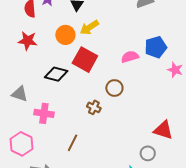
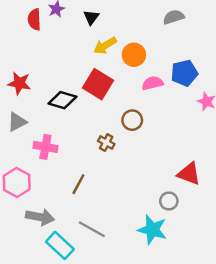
orange circle: (65, 35) -> (134, 55), moved
red star: (28, 41) -> (19, 83), moved
gray triangle: (20, 94) -> (17, 122), turned -48

